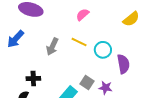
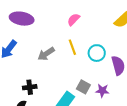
yellow line: (79, 42) -> (72, 47), turned 49
gray arrow: (52, 47) -> (46, 54), turned 36

